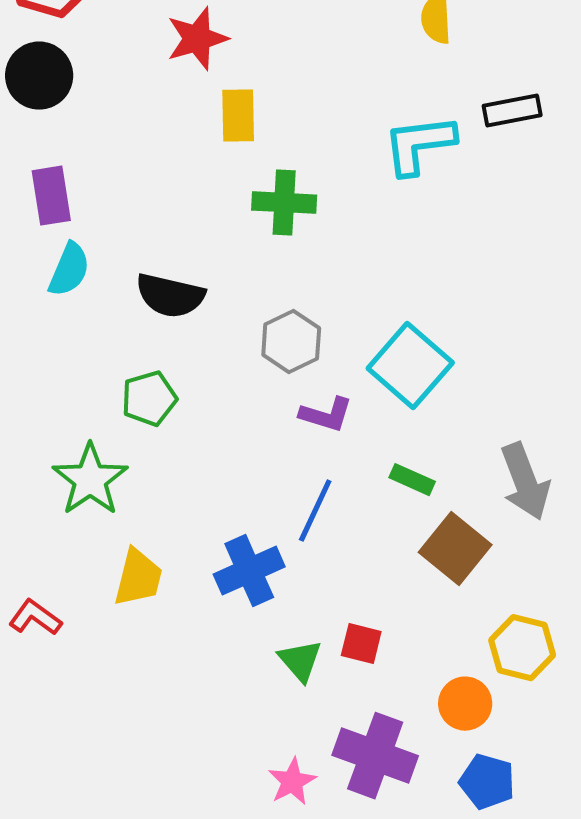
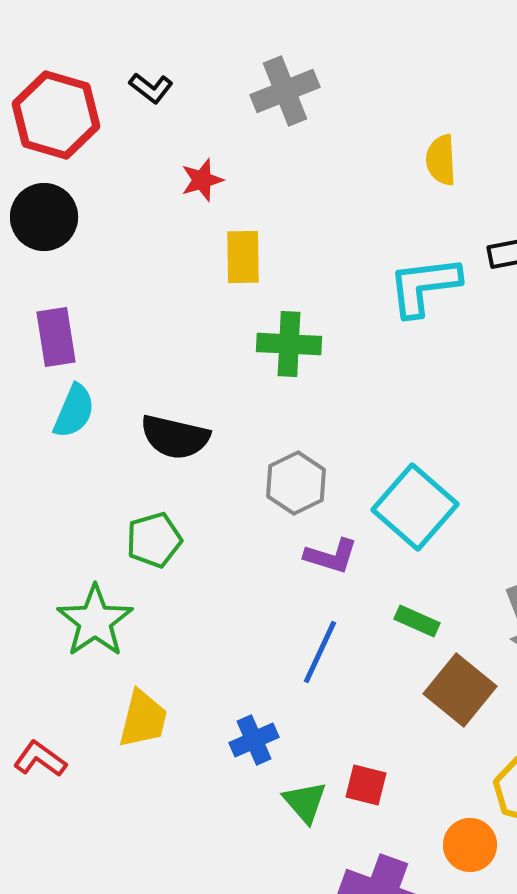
red star: (197, 39) -> (202, 180), size x0.7
blue cross: (249, 571) -> (254, 740), moved, size x0.7

